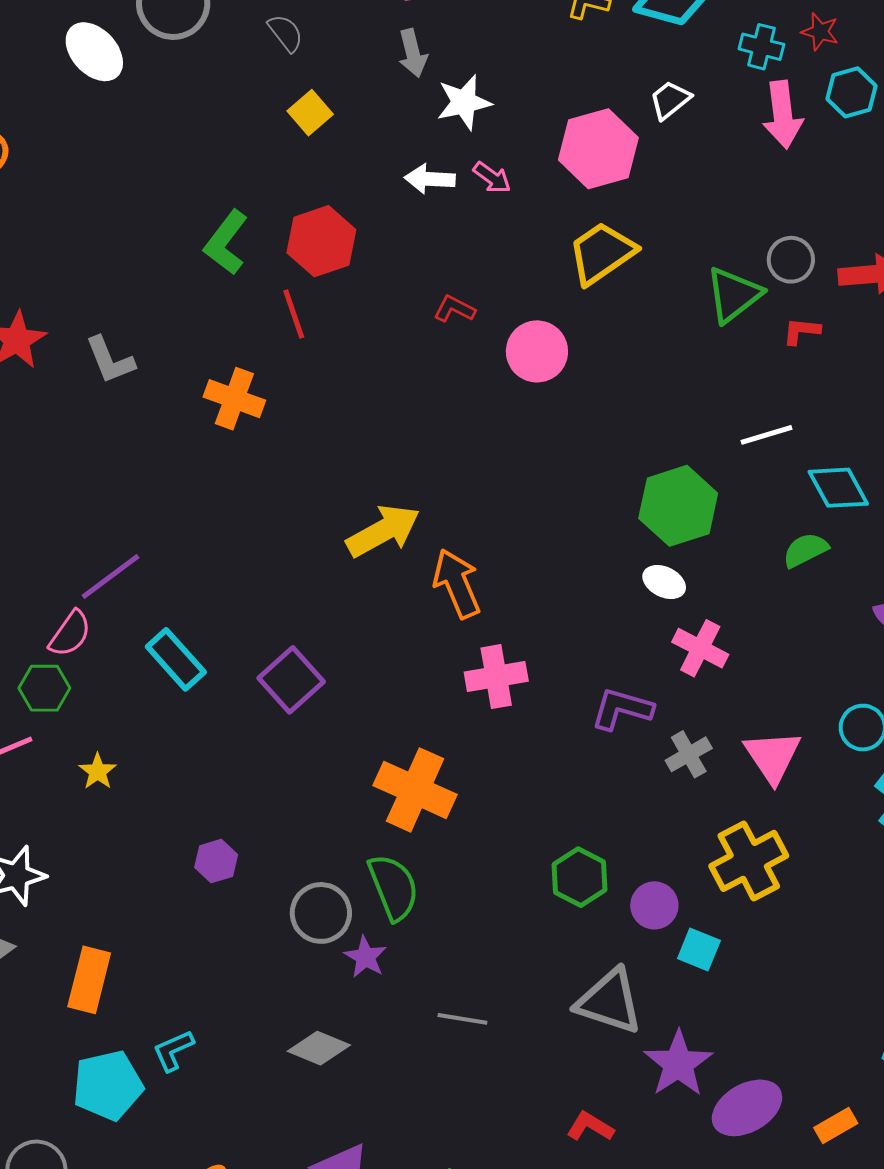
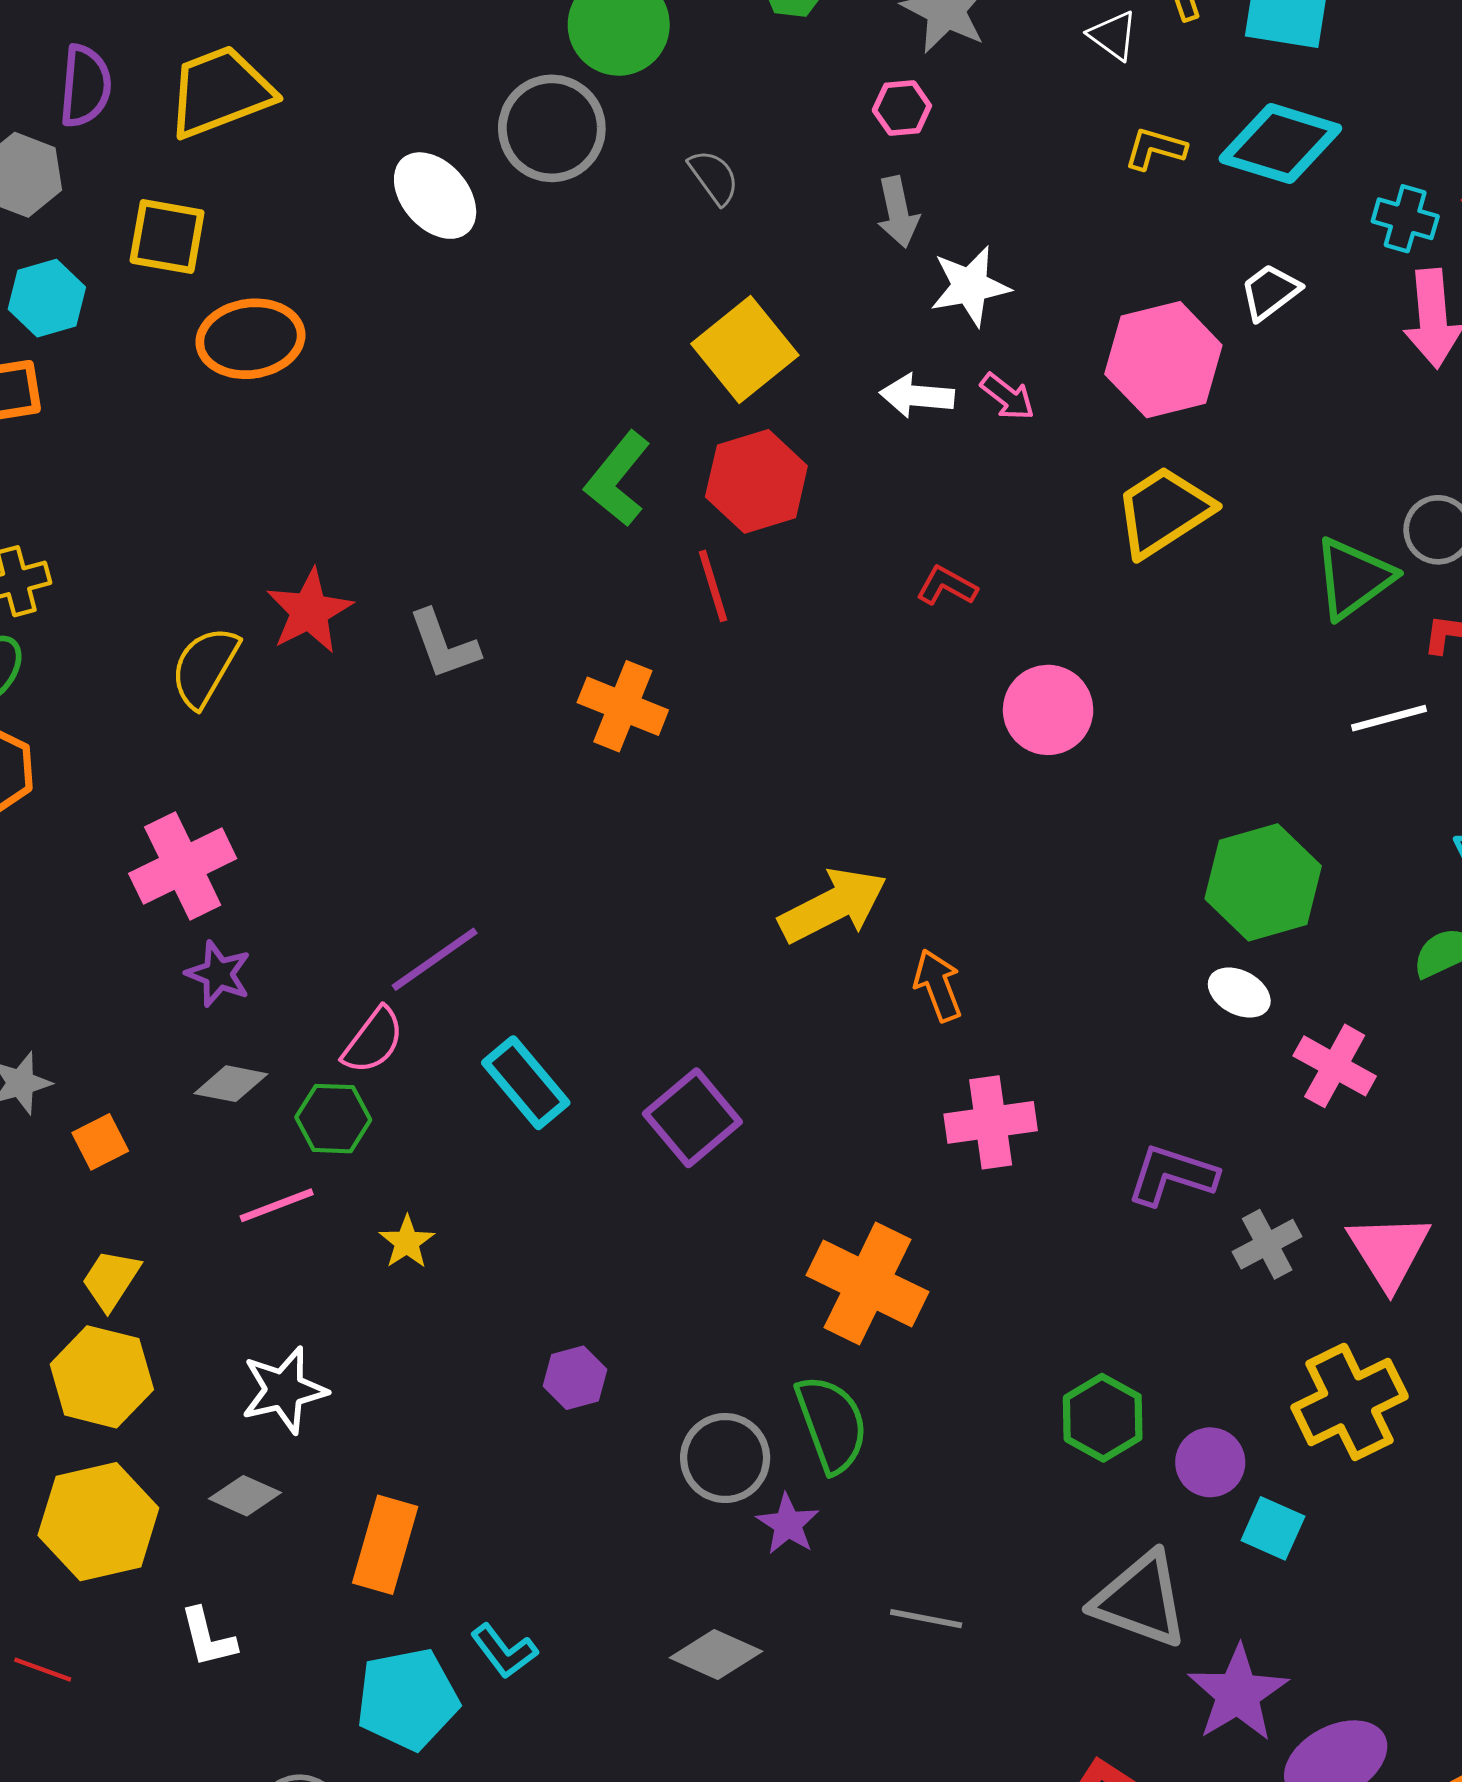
yellow square: (310, 113) -> (745, 350), moved, size x1.6
pink circle: (537, 351) -> (1048, 710), moved
white line: (766, 435) -> (1389, 718), moved
orange arrow: (457, 584) -> (938, 985), size x0.7
pink cross: (700, 648) -> (1335, 1066), moved
cyan L-shape: (173, 1050) -> (504, 1651), turned -105

